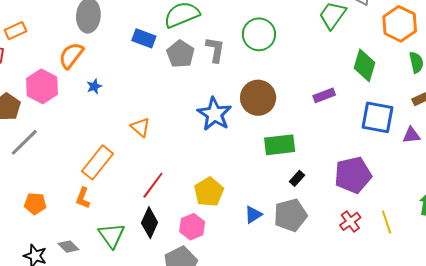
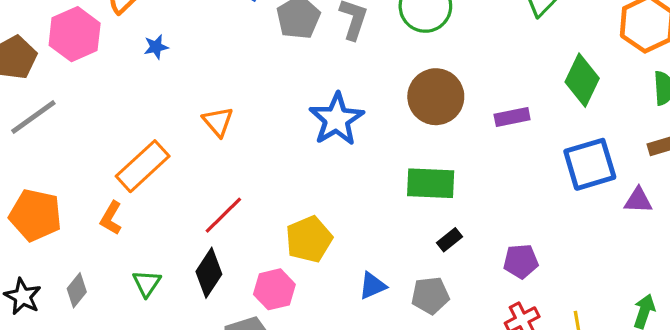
brown circle: (258, 98) -> (436, 97), moved
blue square: (377, 117) -> (590, 164), turned -36
purple pentagon: (353, 175) -> (521, 261), moved, size x0.6
orange pentagon: (35, 204) -> (35, 215), size x1.5
gray pentagon: (290, 215) -> (430, 295), size x0.7
green triangle: (112, 235) -> (147, 283), size x0.7
gray diamond: (68, 247) -> (77, 290), turned 75

